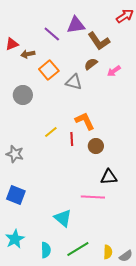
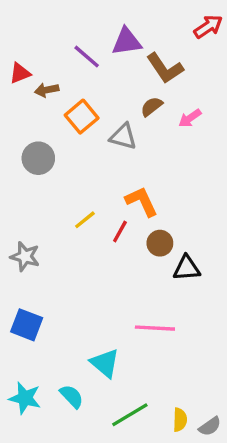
red line: (72, 139) -> (120, 231), turned 32
black triangle: (109, 177) -> (187, 268), moved
cyan star: (15, 239) -> (25, 398), turned -30
cyan semicircle: (46, 250) -> (72, 396), moved, turned -42

